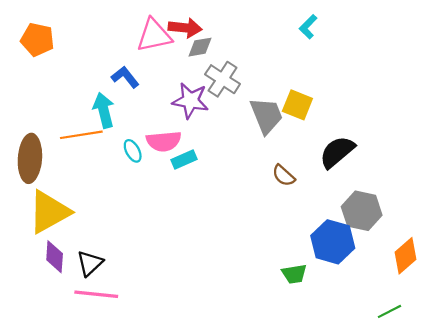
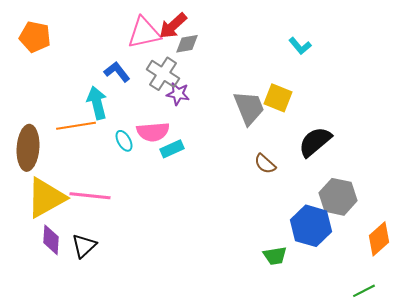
cyan L-shape: (308, 27) -> (300, 46), moved, turned -85
red arrow: (185, 28) -> (173, 26), turned 132
gray cross: (223, 79) -> (163, 74), moved
purple star: (190, 101) -> (178, 94), size x0.7
pink line: (96, 294) -> (90, 196), moved

